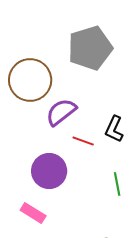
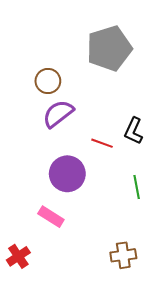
brown circle: (30, 80) -> (48, 81), size x0.6
purple semicircle: (61, 112) -> (58, 114), moved

